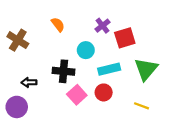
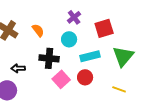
orange semicircle: (58, 25) -> (38, 30), moved
purple cross: (102, 26) -> (74, 17), moved

